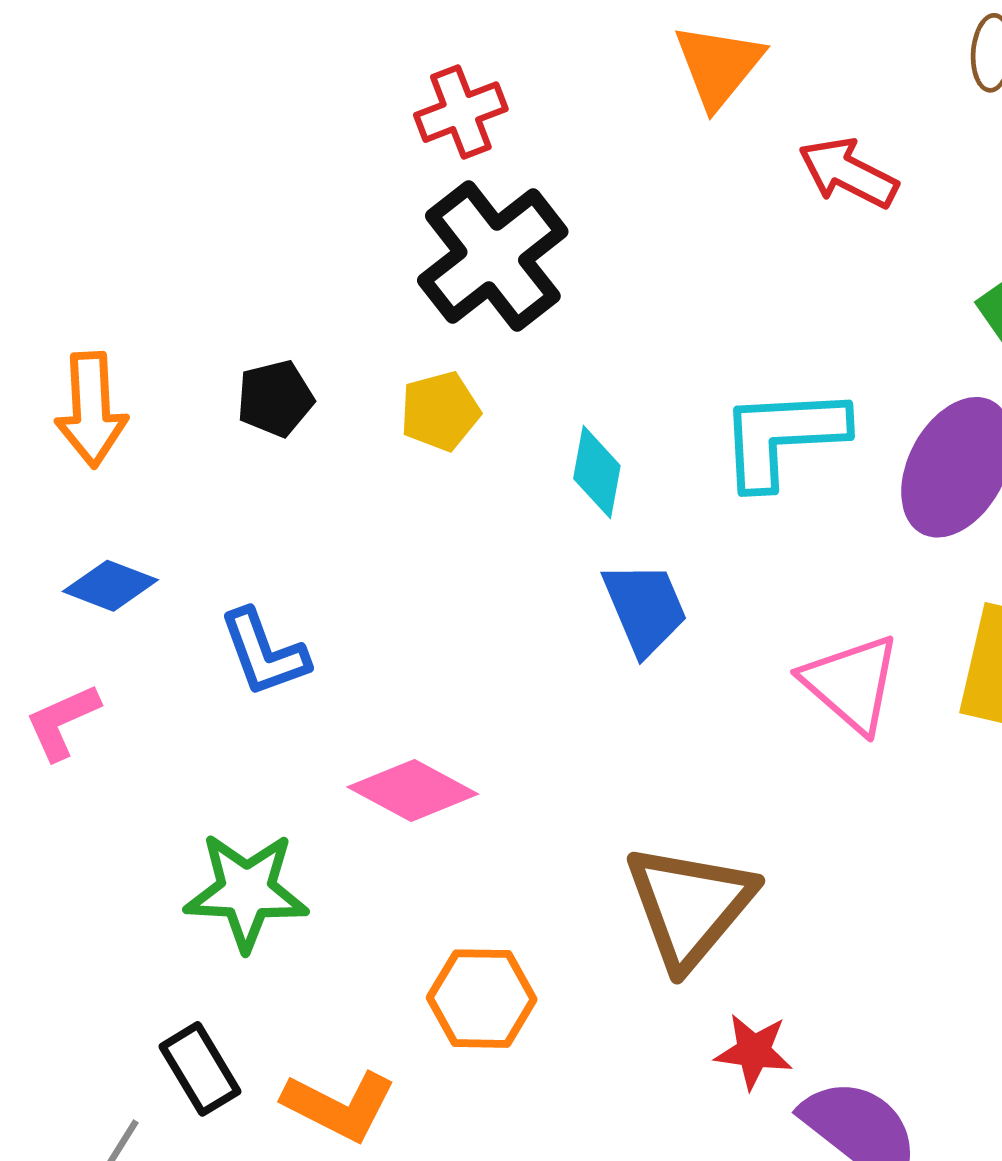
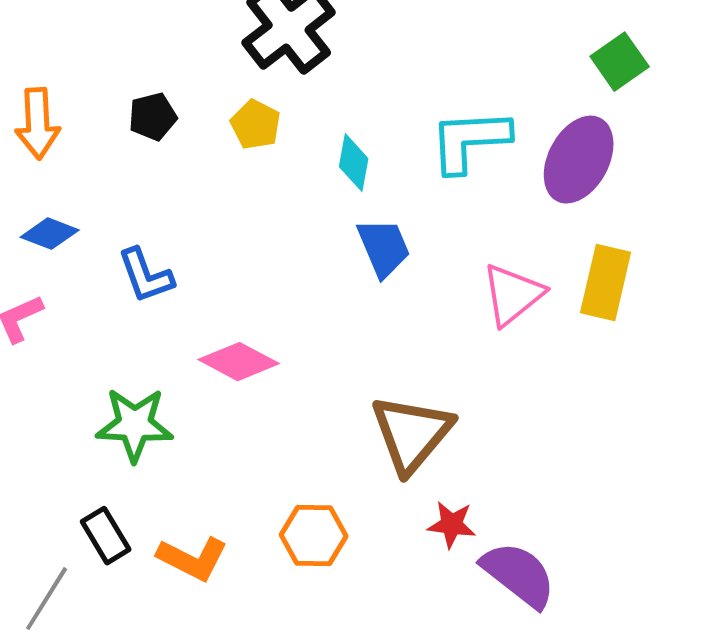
yellow pentagon: (440, 411) -> (256, 125), turned -30
pink triangle: (851, 683) -> (513, 295), turned 40
orange hexagon: (482, 999) -> (314, 536), moved

